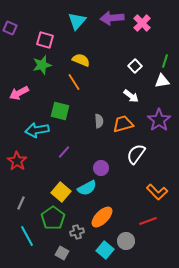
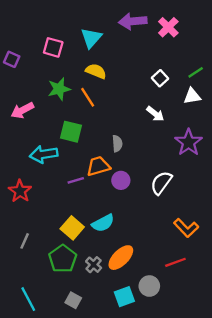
cyan triangle: (77, 21) -> (91, 38), moved
purple square: (10, 28) -> (12, 59), moved
green line: (165, 61) -> (196, 72), turned 40
green star: (42, 65) -> (59, 89), moved
orange trapezoid: (123, 124) -> (98, 166), moved
purple line: (64, 152) -> (76, 180), turned 32
purple circle: (101, 168) -> (121, 180), moved
gray cross: (77, 232) -> (94, 265), moved, turned -32
cyan line: (27, 236) -> (28, 299), moved
cyan square: (105, 250) -> (124, 297), turned 30

